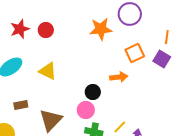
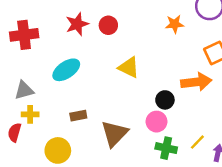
orange star: (101, 29) -> (175, 24), size x0.7
yellow triangle: (48, 71) -> (129, 67), moved
orange arrow: (119, 77) -> (196, 82), size x1.4

